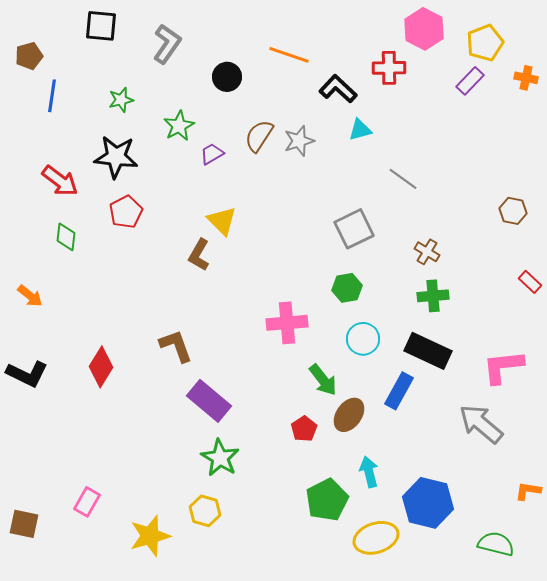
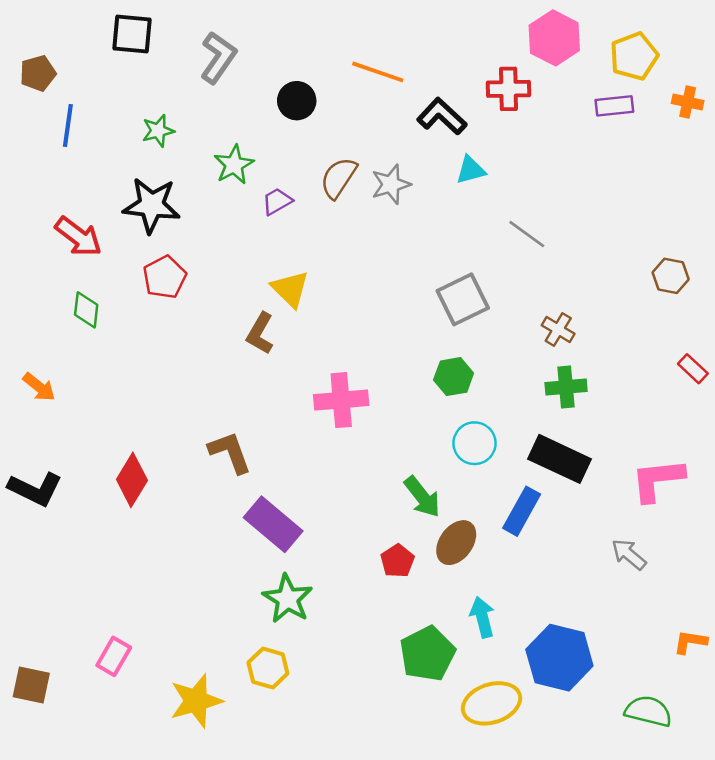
purple rectangle: (470, 81) -> (614, 106), turned 40
pink cross: (287, 323) -> (341, 400), moved
gray arrow: (481, 424) -> (629, 554), size x0.6

